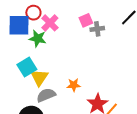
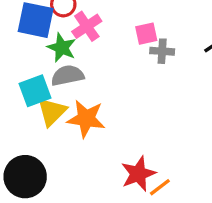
orange star: (74, 85) -> (86, 119), moved, size x1.6
gray semicircle: (46, 95) -> (68, 75), moved

